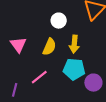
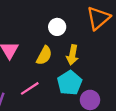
cyan pentagon: (74, 69) -> (70, 83), turned 30

